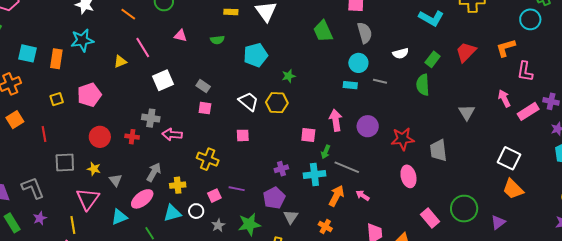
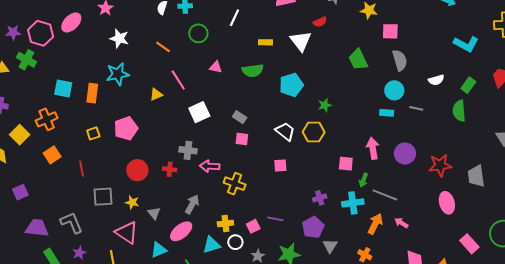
green semicircle: (217, 40) -> (253, 71), size x1.5
yellow cross: (208, 159) -> (235, 184), moved
yellow cross: (178, 185) -> (225, 223), moved
pink triangle: (88, 199) -> (127, 233), turned -30

